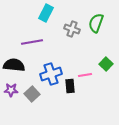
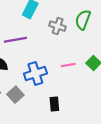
pink line: (85, 75) -> (68, 65), moved
black rectangle: (70, 86) -> (54, 104), moved

